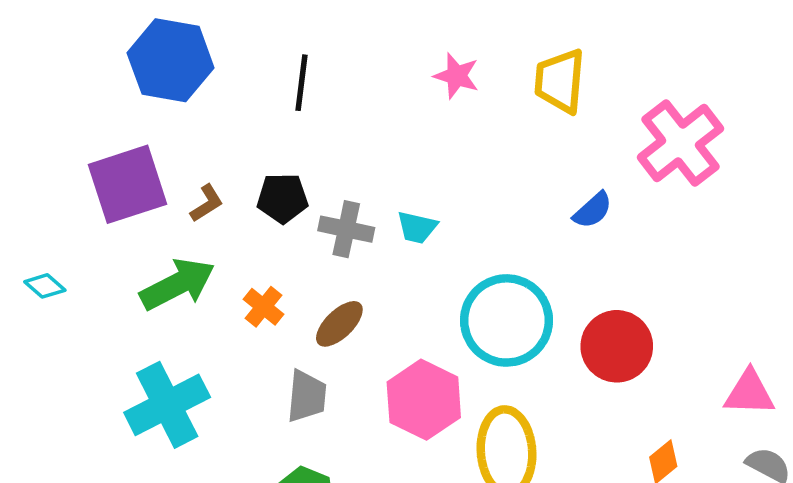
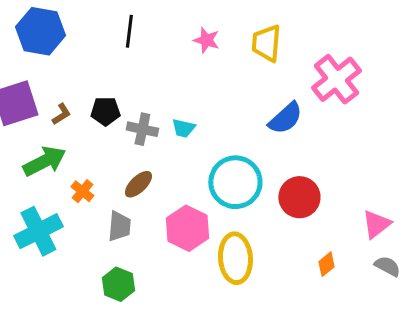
black line: (301, 83) -> (129, 31), moved
blue semicircle: (593, 210) -> (285, 118), size x1.5
orange cross: (264, 307) -> (82, 191), moved
pink triangle: (749, 393) -> (376, 224), turned -40

